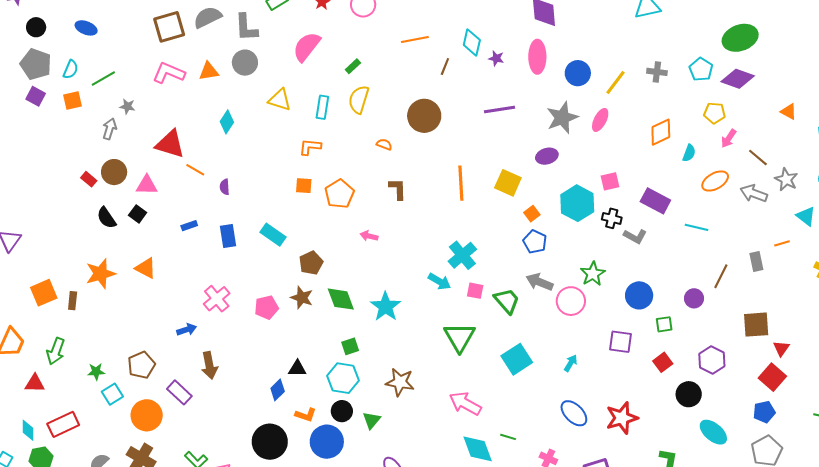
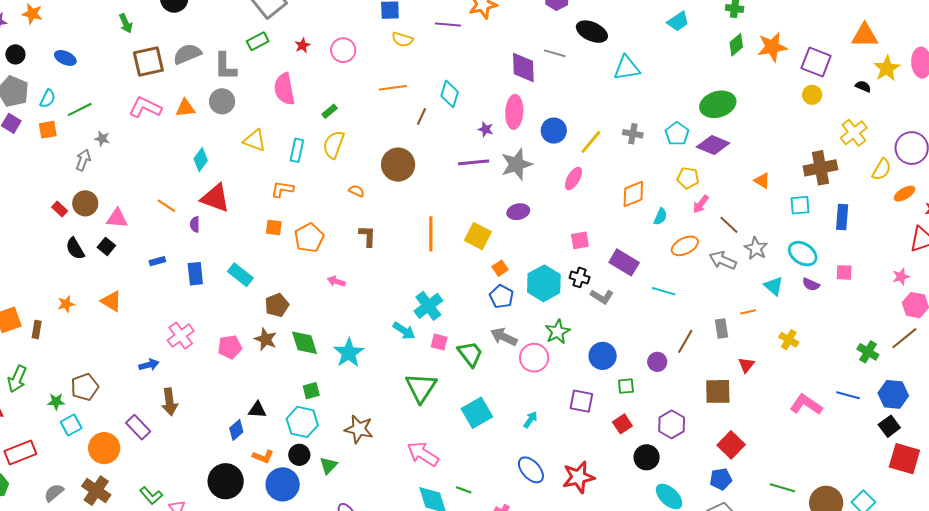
pink semicircle: (307, 47) -> (284, 89), turned -52
purple star: (496, 58) -> (486, 129), moved
gray star: (562, 118) -> (517, 164), moved
red triangle: (170, 144) -> (215, 198), moved
cyan hexagon: (577, 203) -> (544, 283), moved
orange star: (101, 274) -> (66, 304), size x0.6
red triangle: (781, 348) -> (746, 365), moved
brown pentagon: (141, 365) -> (85, 387), moved

